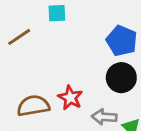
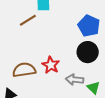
brown line: (19, 37) -> (28, 20), moved

